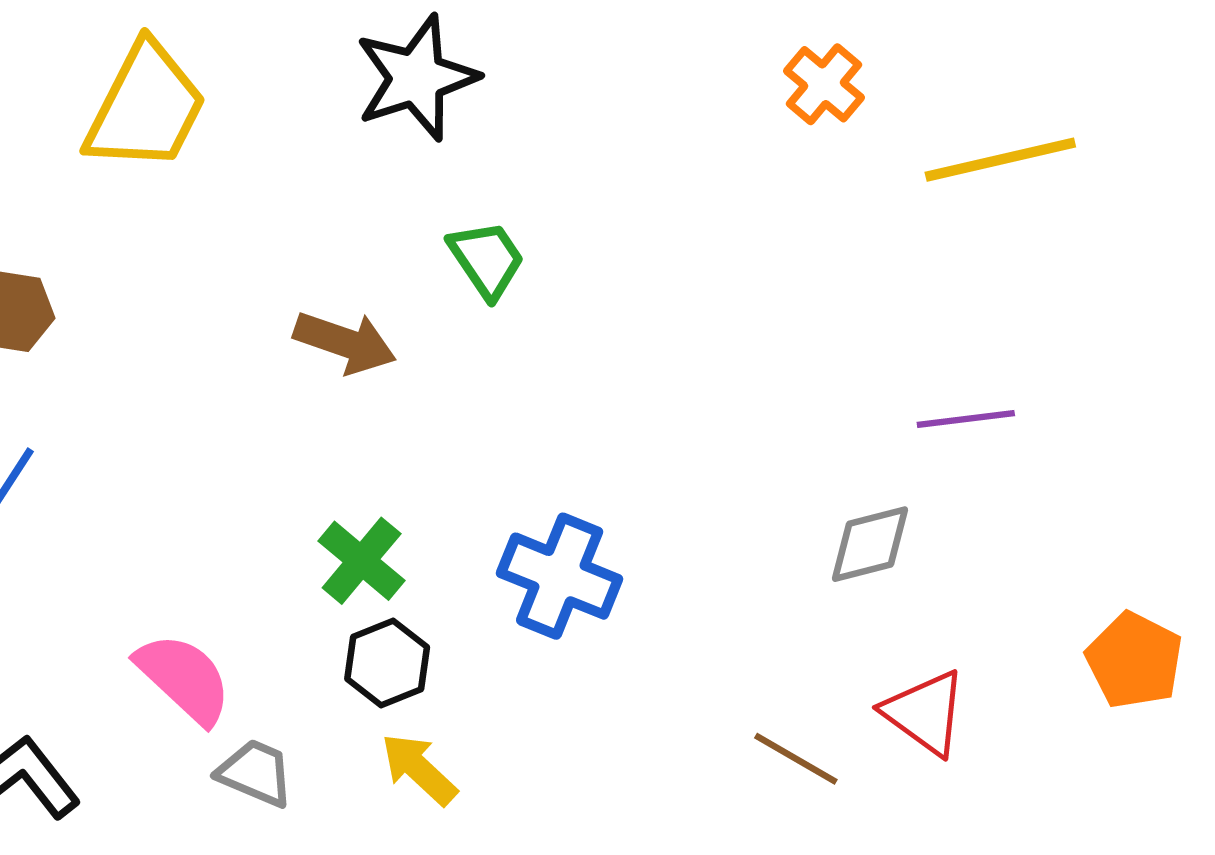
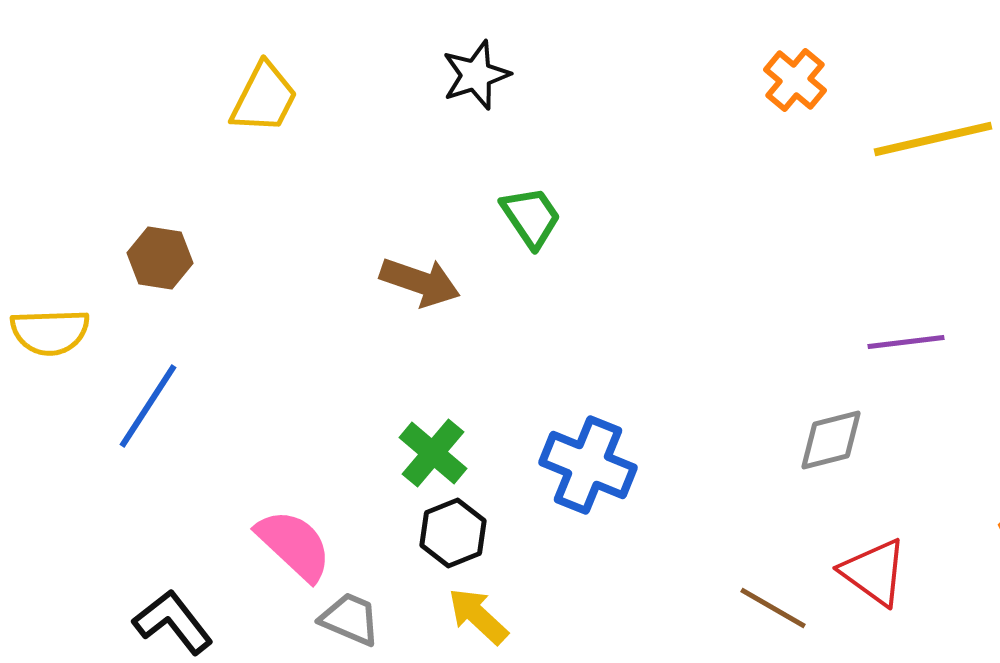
black star: (416, 78) -> (476, 75), size x0.7
yellow trapezoid: (146, 107) -> (264, 98), size x0.7

